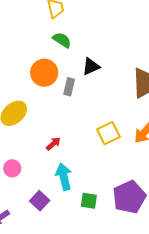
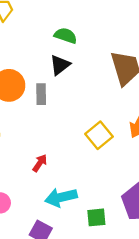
green semicircle: (62, 40) -> (66, 36), moved
cyan arrow: (64, 177) -> (61, 197), turned -76

